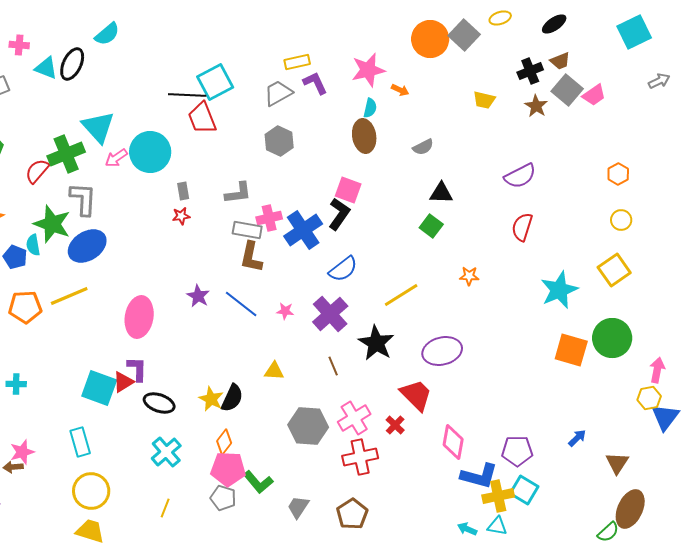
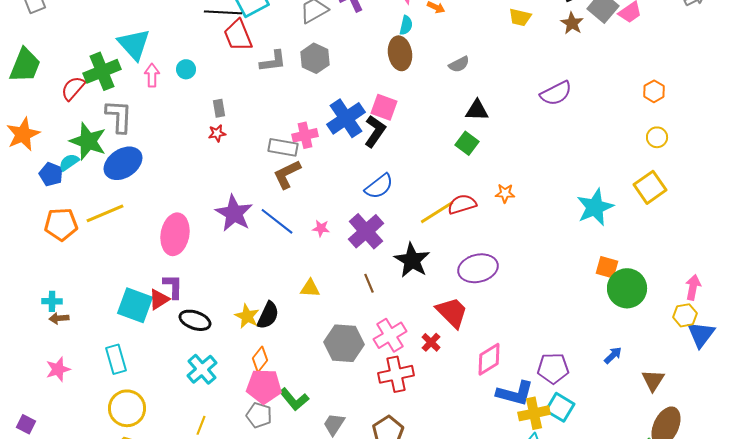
cyan circle: (150, 152) -> (186, 69), size x0.5
pink arrow: (116, 158) -> (152, 75), turned 125
gray L-shape: (238, 193) -> (273, 61), moved
red semicircle: (522, 227) -> (462, 204), moved, turned 56
blue cross: (303, 230) -> (346, 118), moved
cyan semicircle: (33, 245) -> (69, 162), turned 65
brown L-shape: (251, 257) -> (287, 174), turned 52
purple star: (198, 296) -> (234, 213), size x1.6
green circle: (612, 338) -> (627, 288), moved
orange square: (571, 350) -> (607, 267), size x0.7
pink diamond: (453, 442) -> (489, 359), turned 48
brown arrow: (13, 467) -> (59, 318), moved

